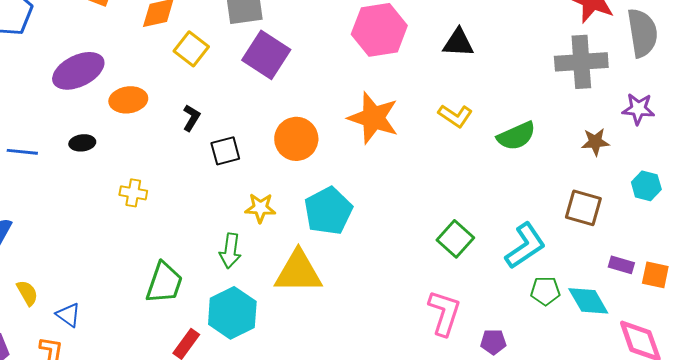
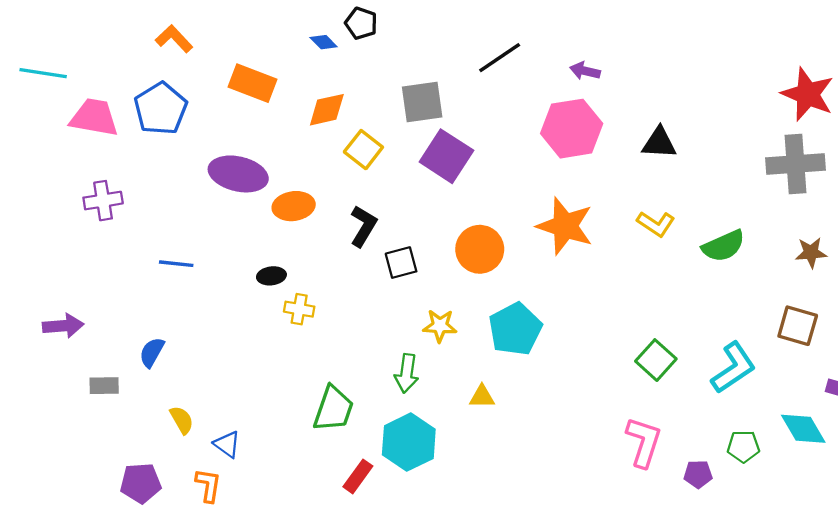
purple ellipse: (78, 71) -> (238, 174), turned 39
black L-shape: (191, 118) -> (363, 226), size x1.4
black ellipse: (82, 143) -> (271, 276), moved
yellow triangle: (298, 272) -> (482, 397), size x0.5
green pentagon: (545, 291) -> (743, 446), moved

